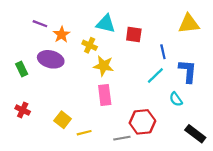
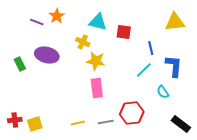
orange star: (61, 35) -> (57, 16), moved
red cross: (23, 110) -> (15, 120), moved, turned -32
yellow square: (63, 120) -> (35, 124), moved, turned 35
gray line: (122, 138) -> (106, 122), moved

